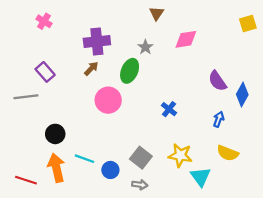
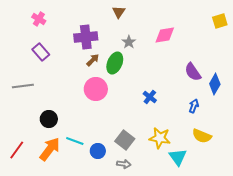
brown triangle: (157, 13) -> (119, 12), moved
brown arrow: (91, 69) -> (93, 60), moved
purple rectangle: (45, 72) -> (41, 52), moved
orange arrow: (56, 168) -> (50, 149), turned 50
red line: (26, 180) -> (17, 150), moved, turned -72

